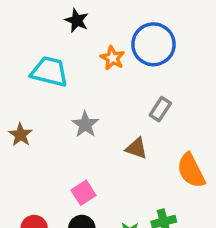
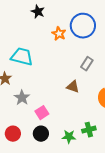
cyan trapezoid: (49, 72) -> (22, 57), moved
gray star: (85, 124) -> (22, 98), moved

